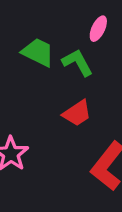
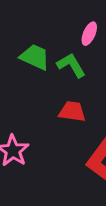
red trapezoid: (77, 113) -> (72, 112), turned -136

